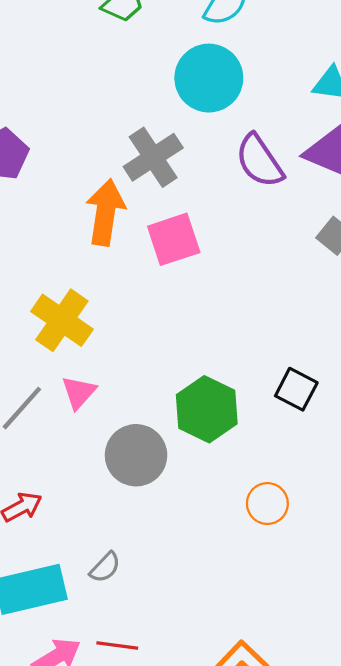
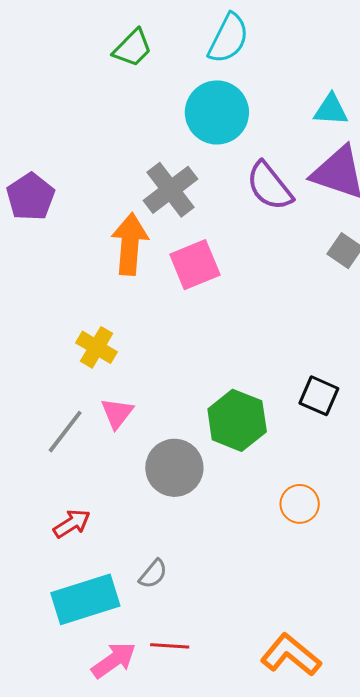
yellow cross: (62, 320) -> (97, 347), size x0.7

